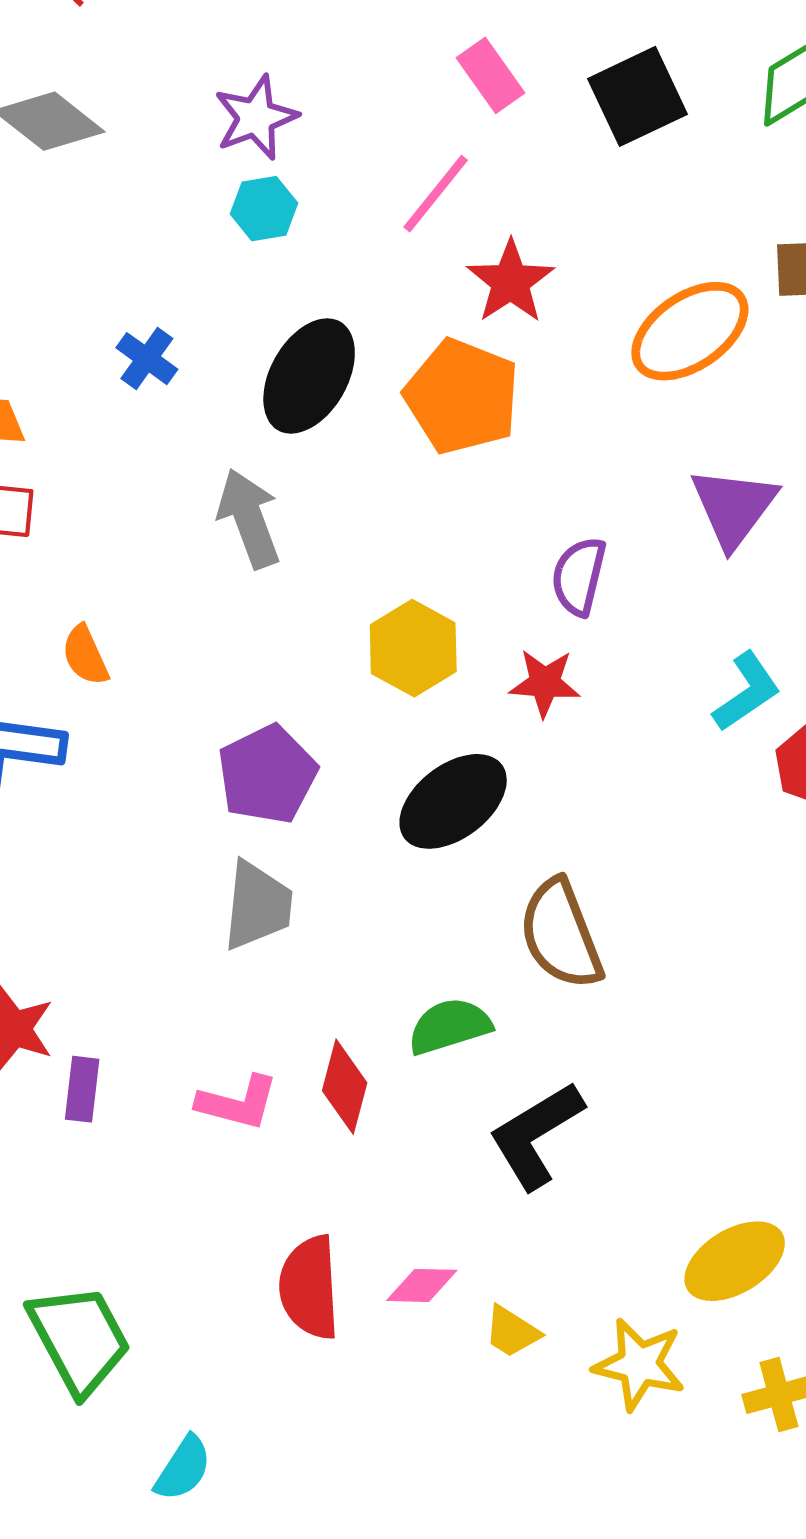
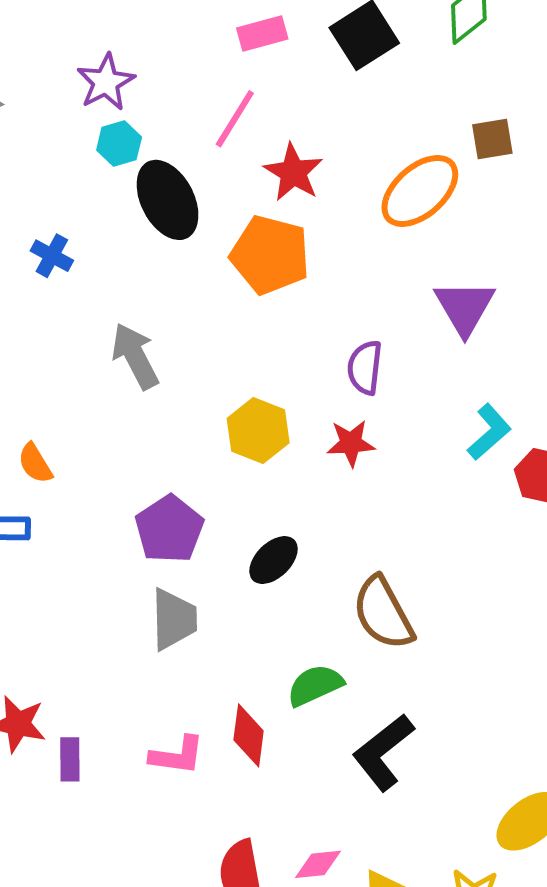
pink rectangle: (491, 75) -> (262, 33), turned -63
black ellipse: (309, 376) -> (168, 200), moved, turned -50
black ellipse: (453, 801) -> (274, 560), moved, size x0.7

